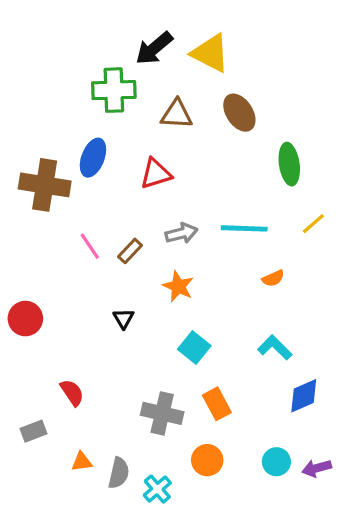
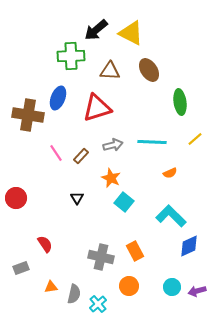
red triangle: (156, 174) -> (97, 108), size x1.4
cyan square: (194, 347) -> (124, 202), moved
cyan L-shape: (275, 347) -> (171, 216), size x1.4

